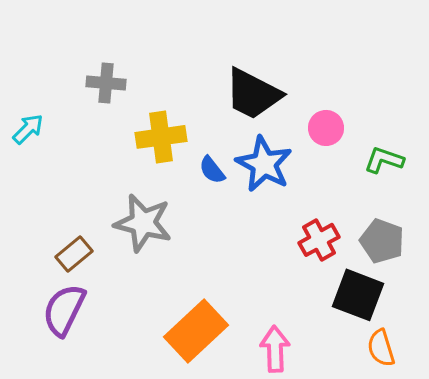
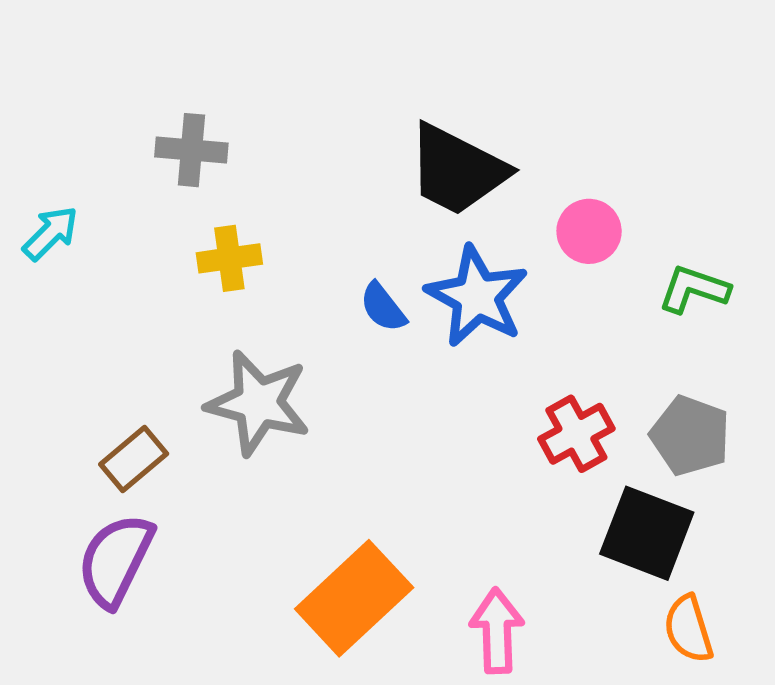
yellow cross: (161, 137) -> (229, 258), moved, size x0.7

